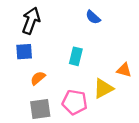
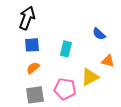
blue semicircle: (93, 17) -> (99, 34), moved
blue square: (24, 52) -> (32, 45), moved

